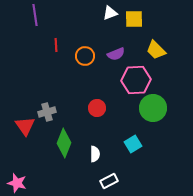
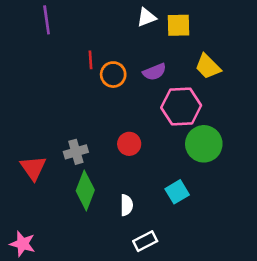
red line: (56, 45) -> (91, 60), moved
gray cross: (47, 112) -> (76, 152), moved

